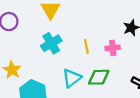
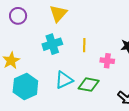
yellow line: (86, 47) -> (84, 45), moved

